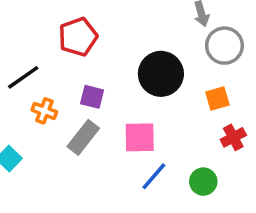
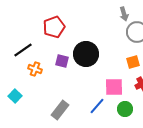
black circle: (161, 74) -> (86, 54), moved
gray rectangle: (83, 137) -> (60, 110), moved
pink square: (140, 137) -> (114, 87), moved

